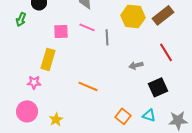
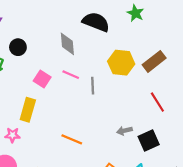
pink square: (61, 31) -> (42, 79), turned 35
gray arrow: (136, 65) -> (124, 131), moved

